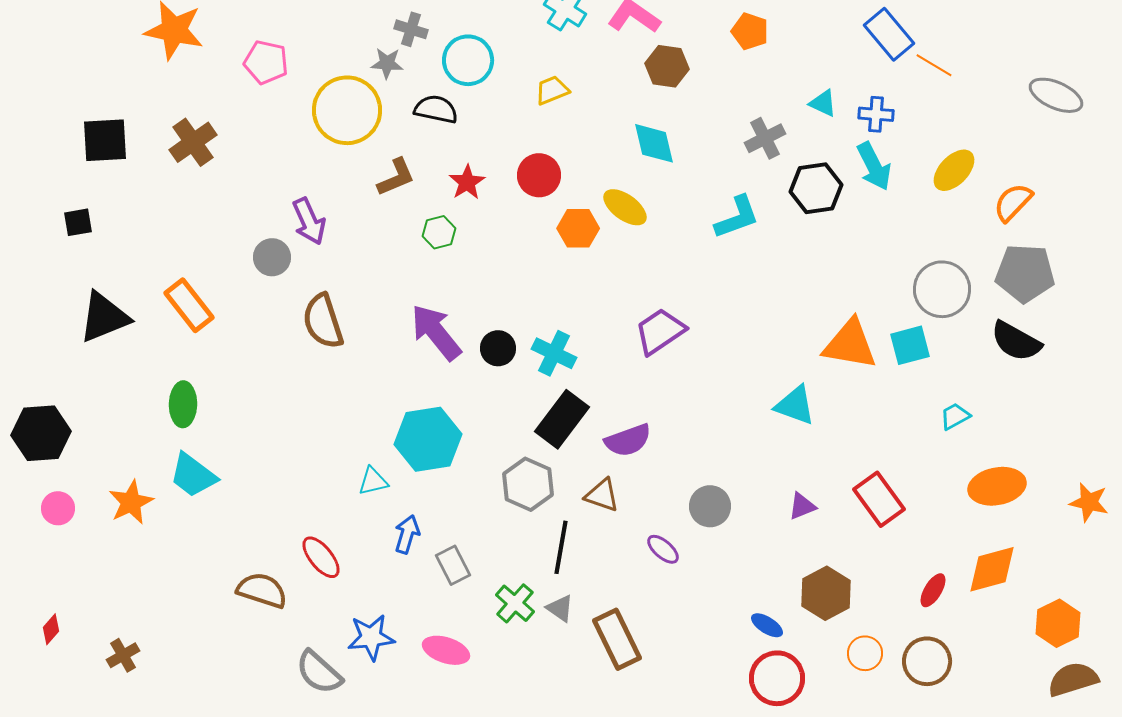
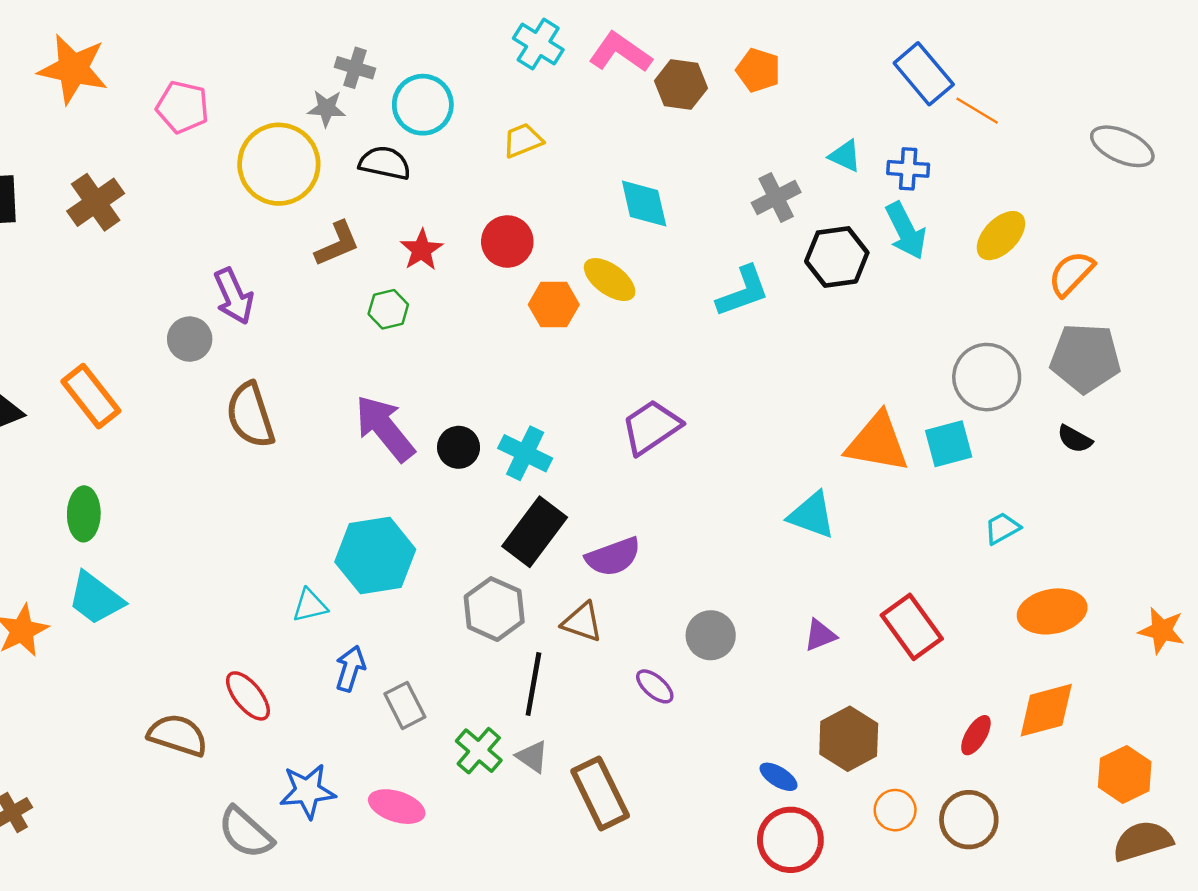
brown hexagon: (667, 66) -> (681, 84), moved
black semicircle: (1016, 341) -> (1075, 439), size x0.6

